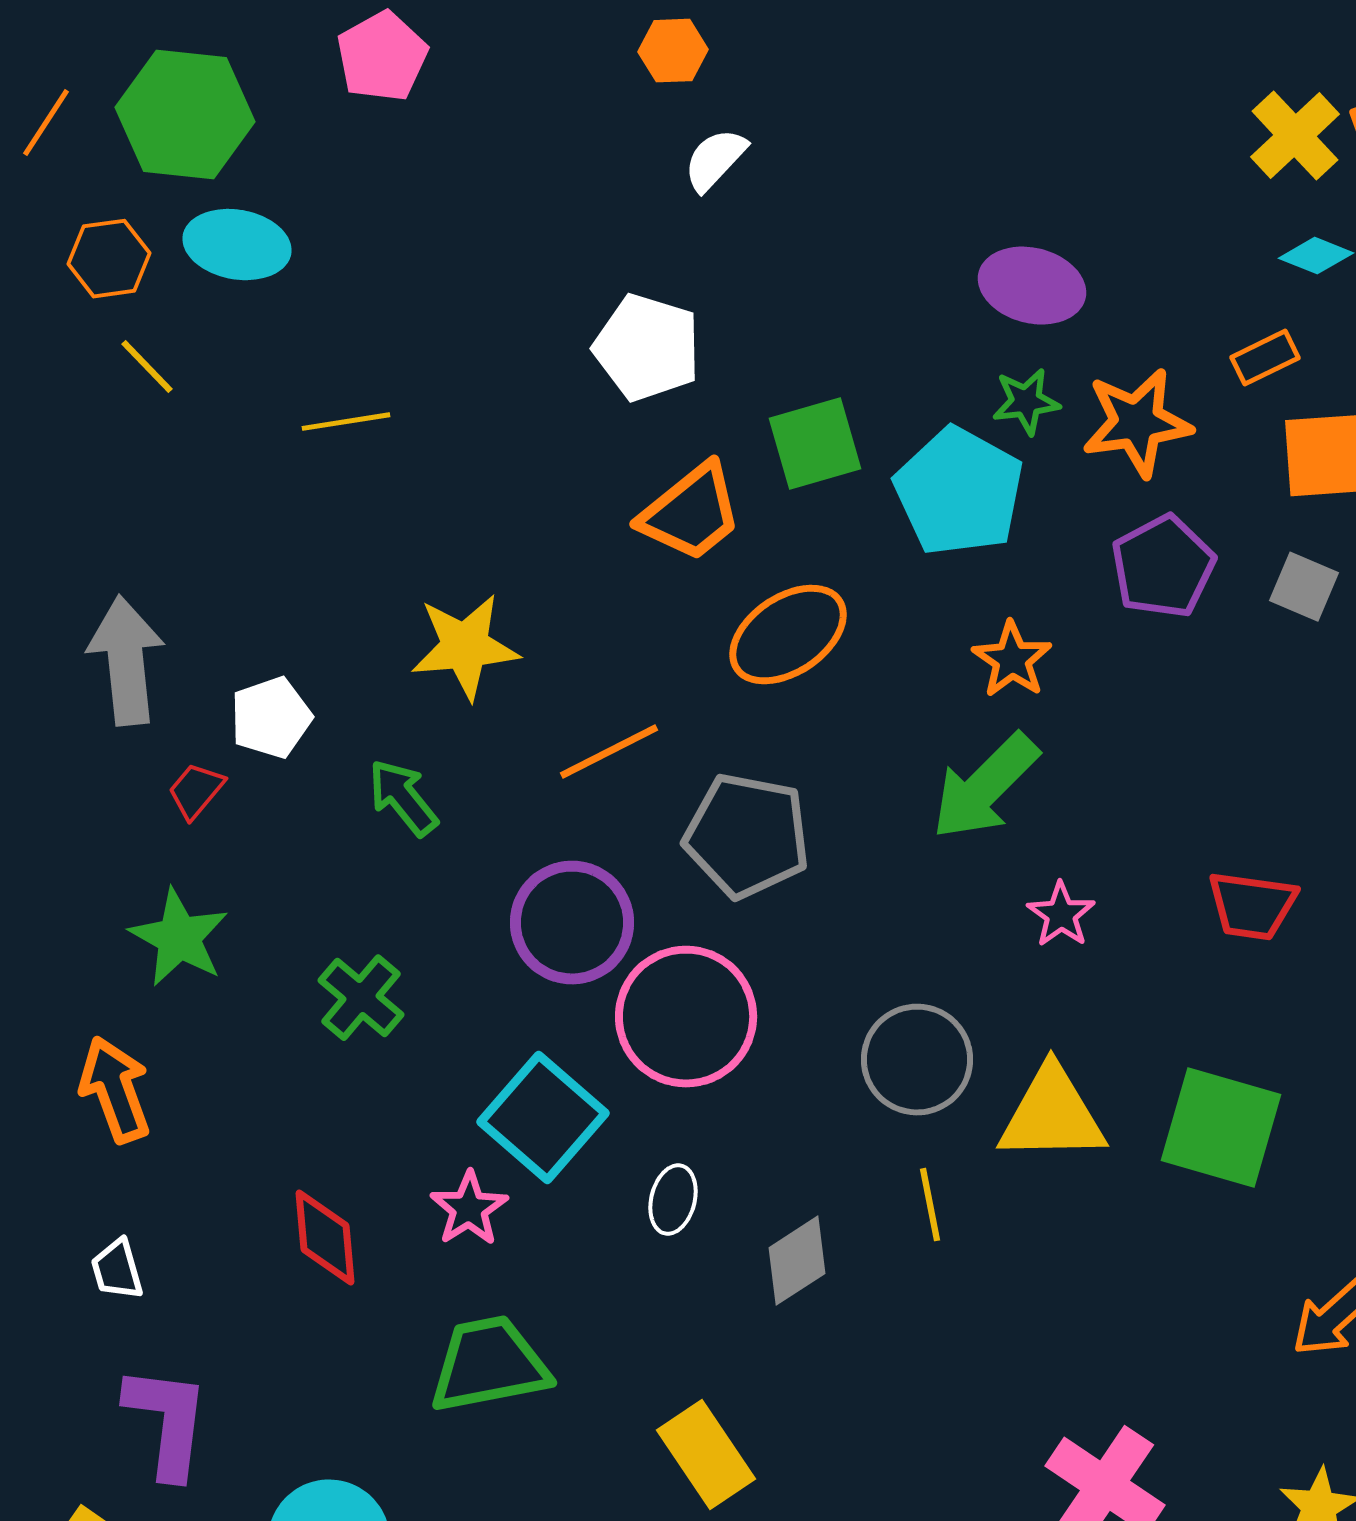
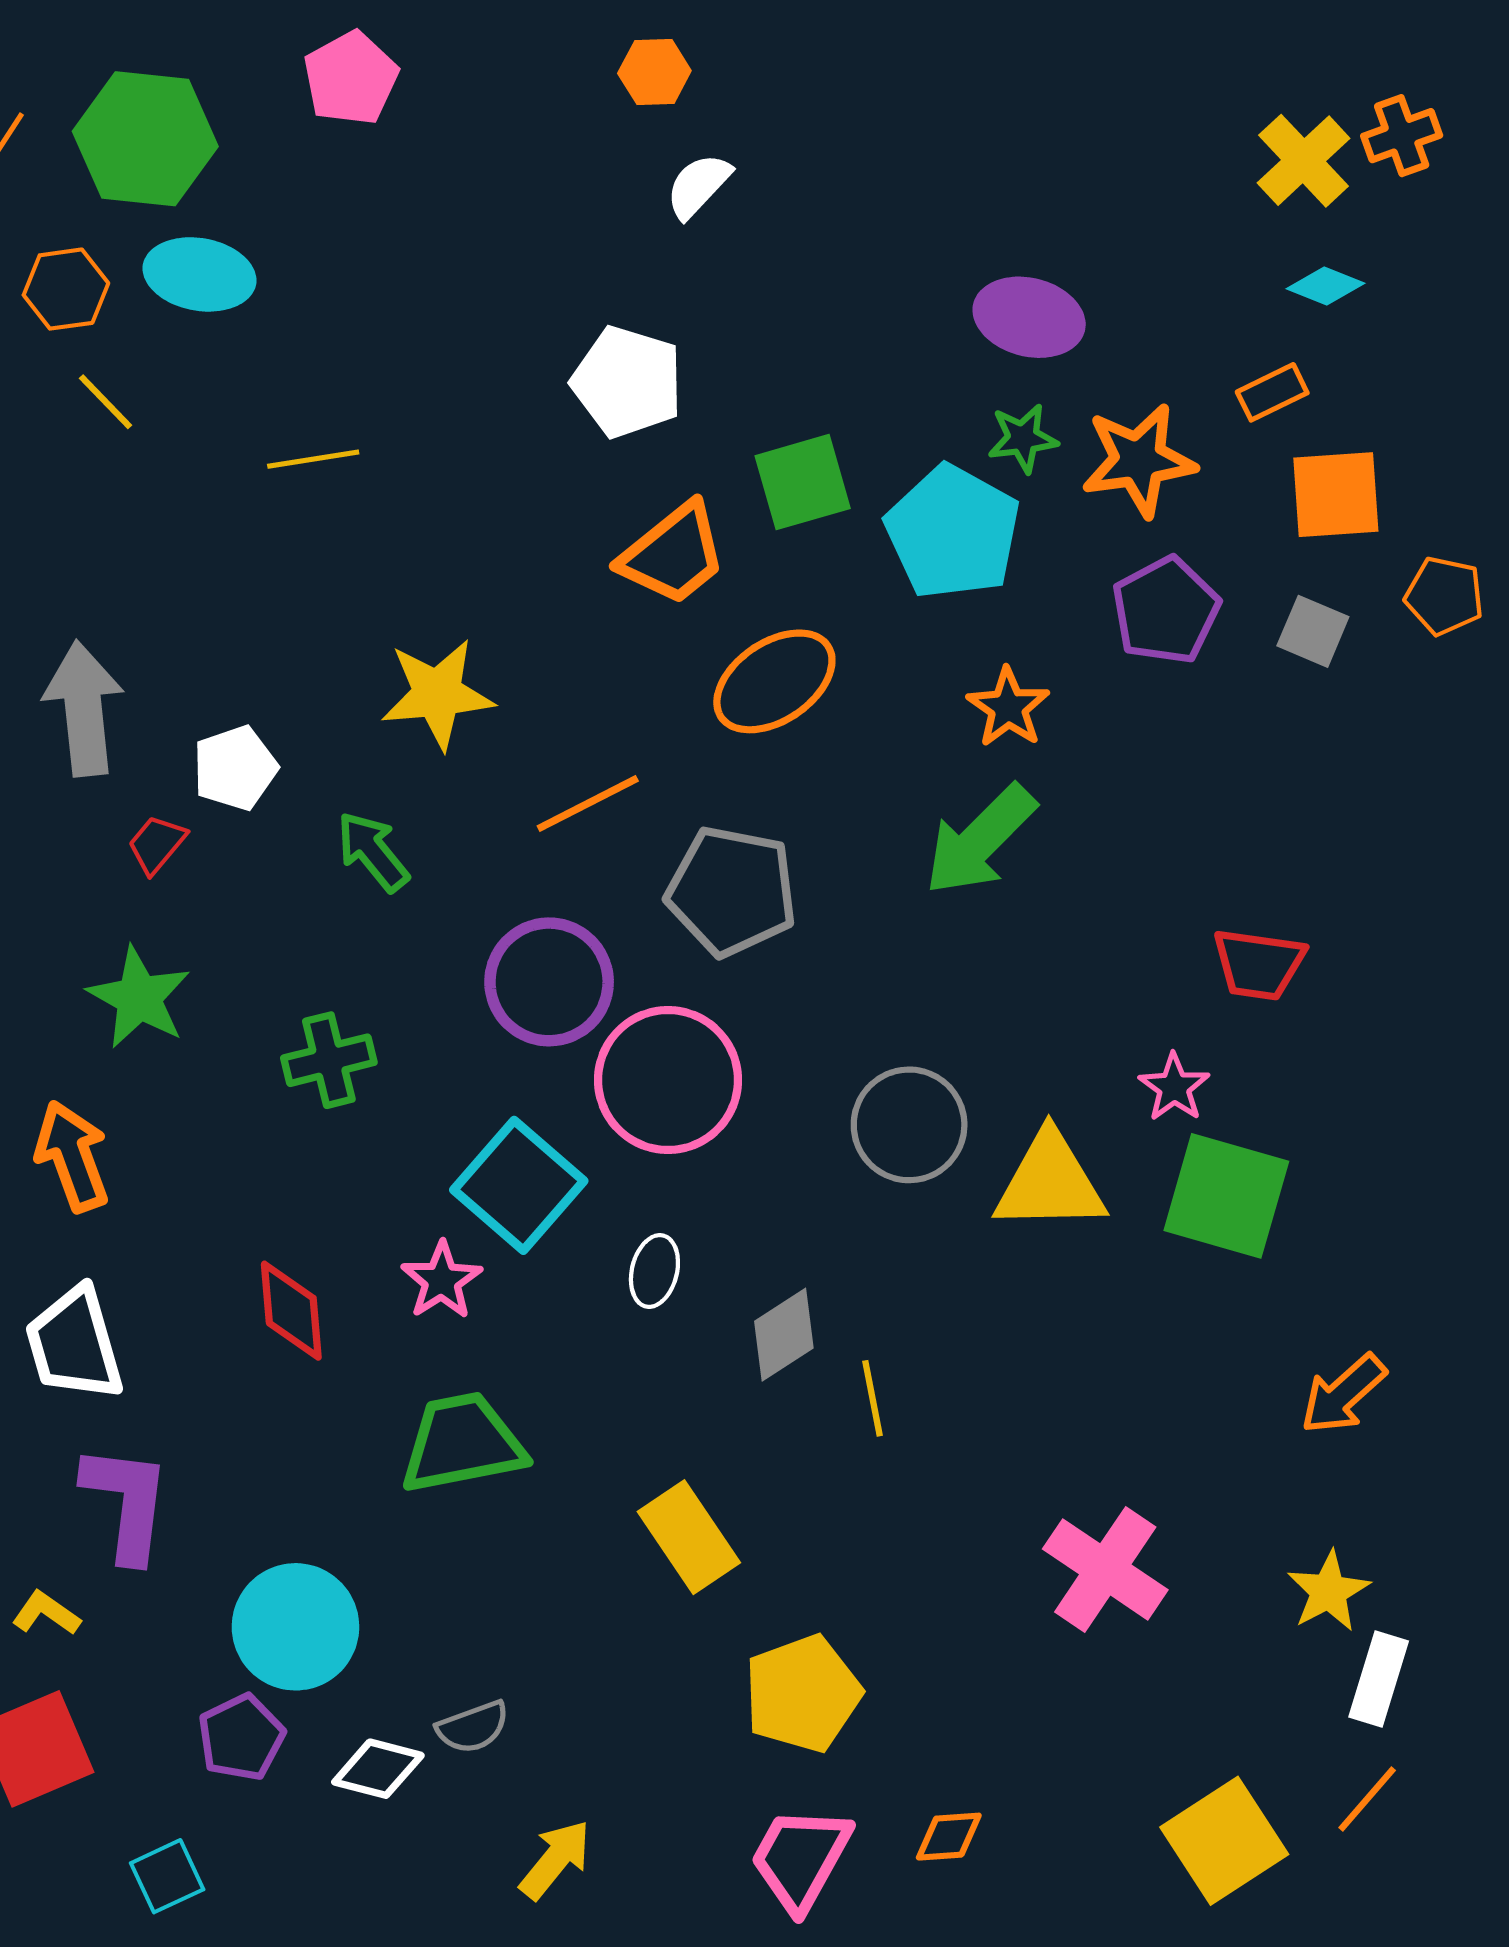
pink star: (1061, 915) -> (1174, 1087), moved
green cross: (361, 998) -> (329, 1060), turned 36
yellow line: (930, 1205) -> (873, 1398), moved
white trapezoid: (117, 1270) -> (74, 1344), size x1.8

